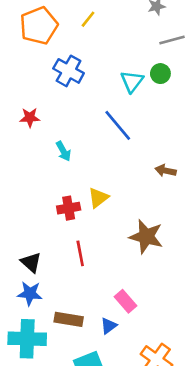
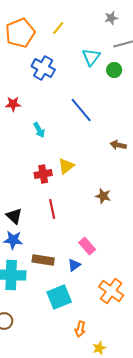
cyan triangle: (132, 81) -> (91, 57), moved
brown star: (146, 237) -> (103, 196), size x0.6

